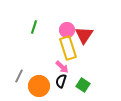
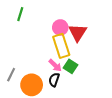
green line: (34, 27) -> (20, 14), moved
green square: (83, 85) -> (71, 66), moved

